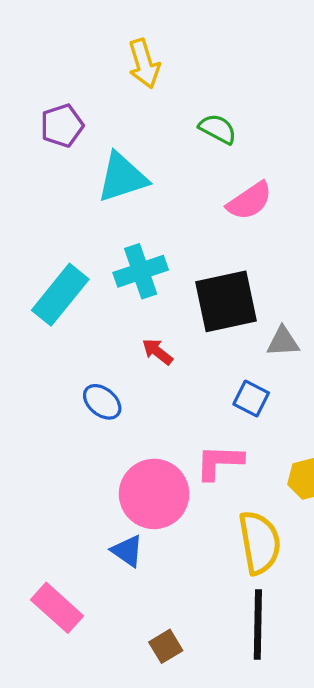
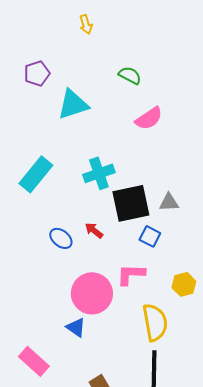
yellow arrow: (144, 64) -> (86, 24), moved, size x0.7
cyan cross: (141, 271) -> (99, 173), moved
black square: (226, 301) -> (131, 203), moved
red arrow: (157, 352) -> (94, 230), moved

